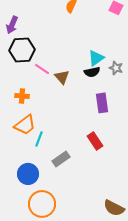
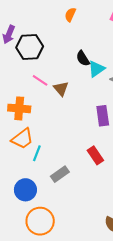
black hexagon: (22, 50) -> (30, 47), moved
black semicircle: (92, 72) -> (83, 58), moved, turned 70
orange cross: (22, 96) -> (19, 108), size x1.5

